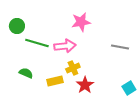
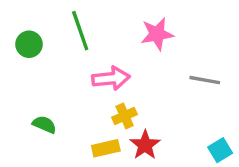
pink star: (81, 22) -> (157, 34), moved
green line: (37, 43) -> (80, 31), moved, turned 55
yellow rectangle: (55, 81) -> (106, 148), moved

